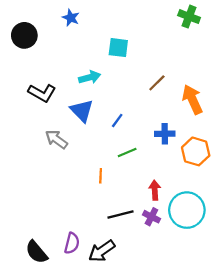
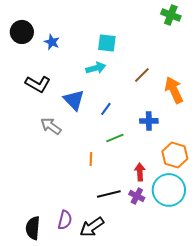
blue star: (71, 18) -> (52, 42), moved
cyan arrow: (90, 77) -> (96, 68), moved
orange hexagon: (196, 151) -> (175, 155), moved
black semicircle: (36, 252) -> (33, 228), turned 45

